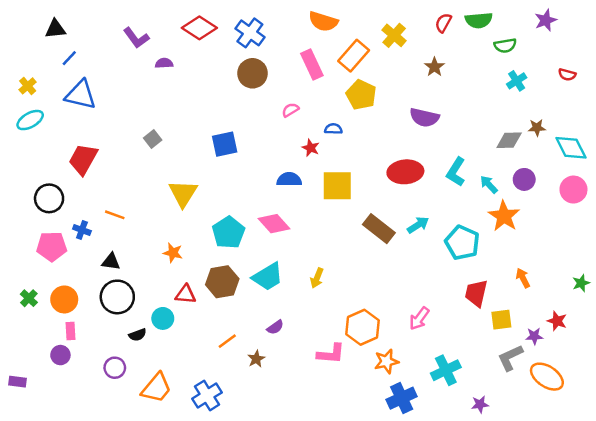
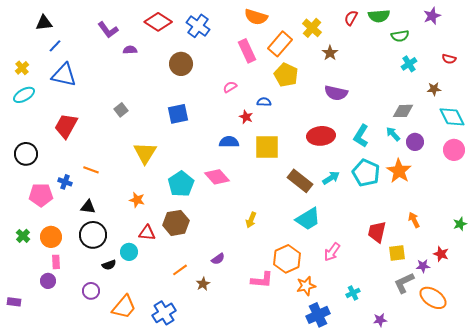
brown star: (434, 67) -> (330, 53), moved
brown circle: (253, 73) -> (181, 64), moved
brown star: (537, 128) -> (434, 89), moved
cyan arrow: (489, 184) -> (393, 134), moved
black circle: (49, 198) -> (26, 154), moved
cyan pentagon: (462, 243) -> (366, 173), moved
cyan trapezoid: (268, 277) -> (308, 219), moved
cyan cross: (446, 370) -> (353, 293), size x0.6

